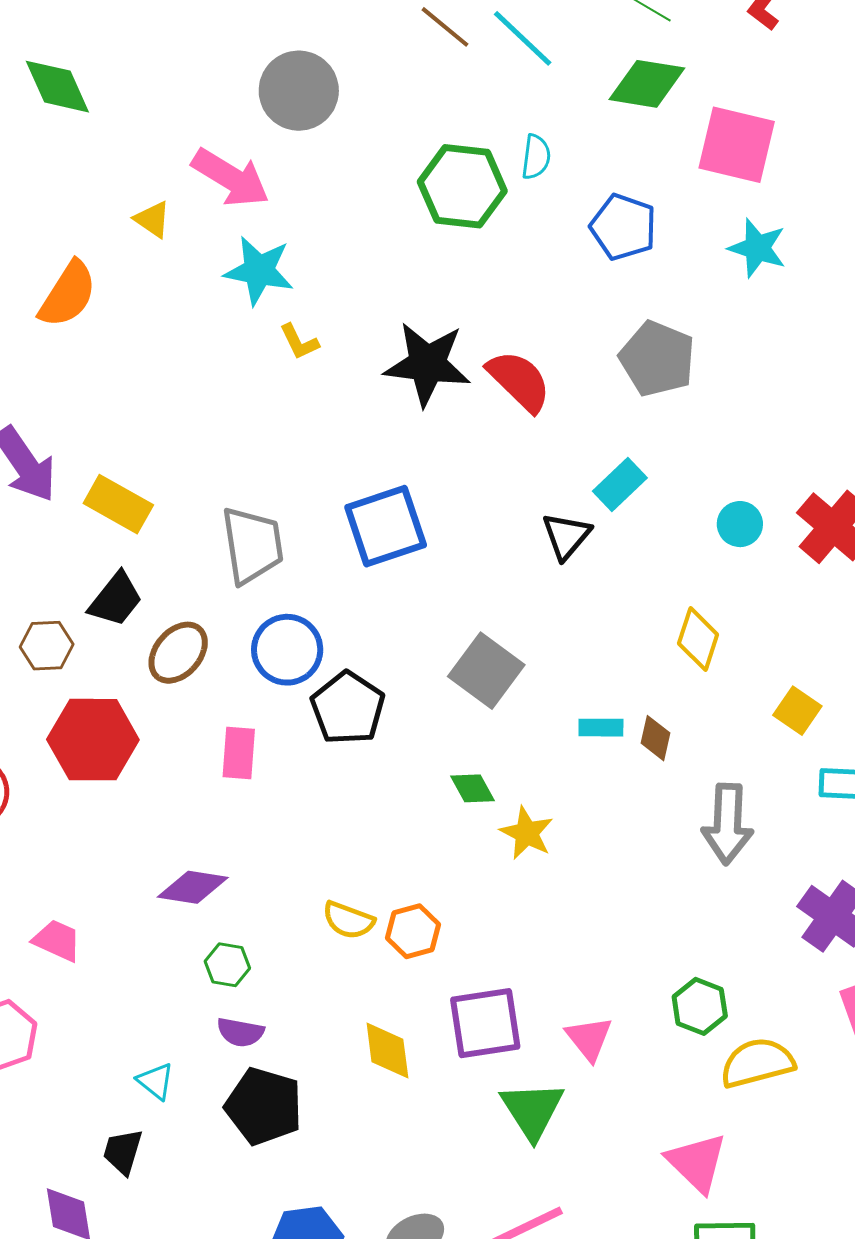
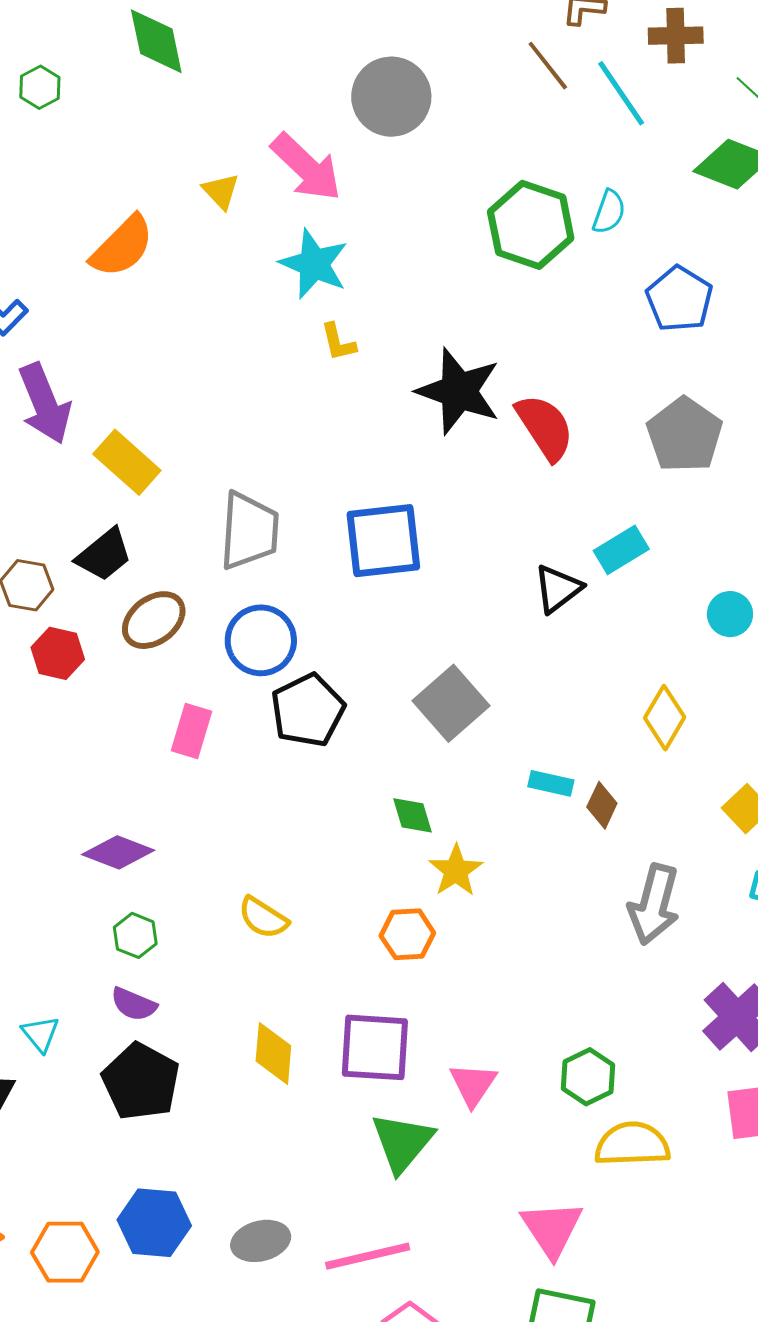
red hexagon: (93, 740) -> (58, 653), moved, size x0.6
orange hexagon: (413, 931) -> (407, 934), moved

